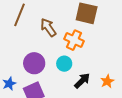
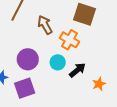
black arrow: (82, 81) -> (77, 70), moved

